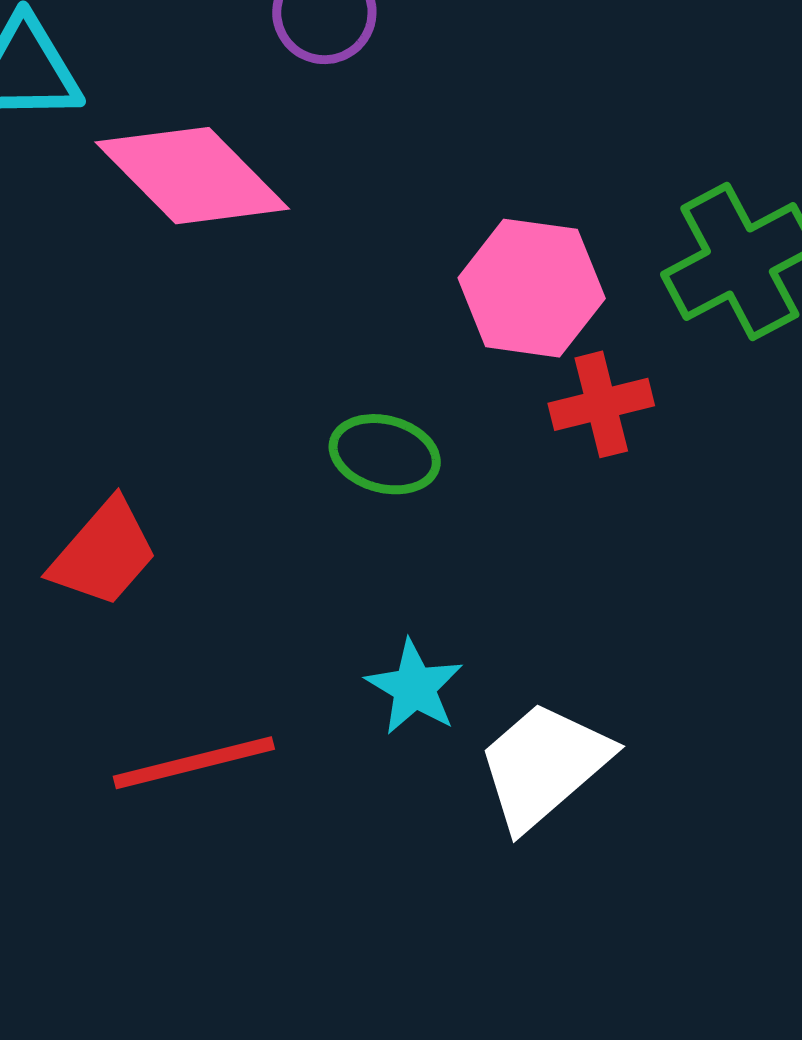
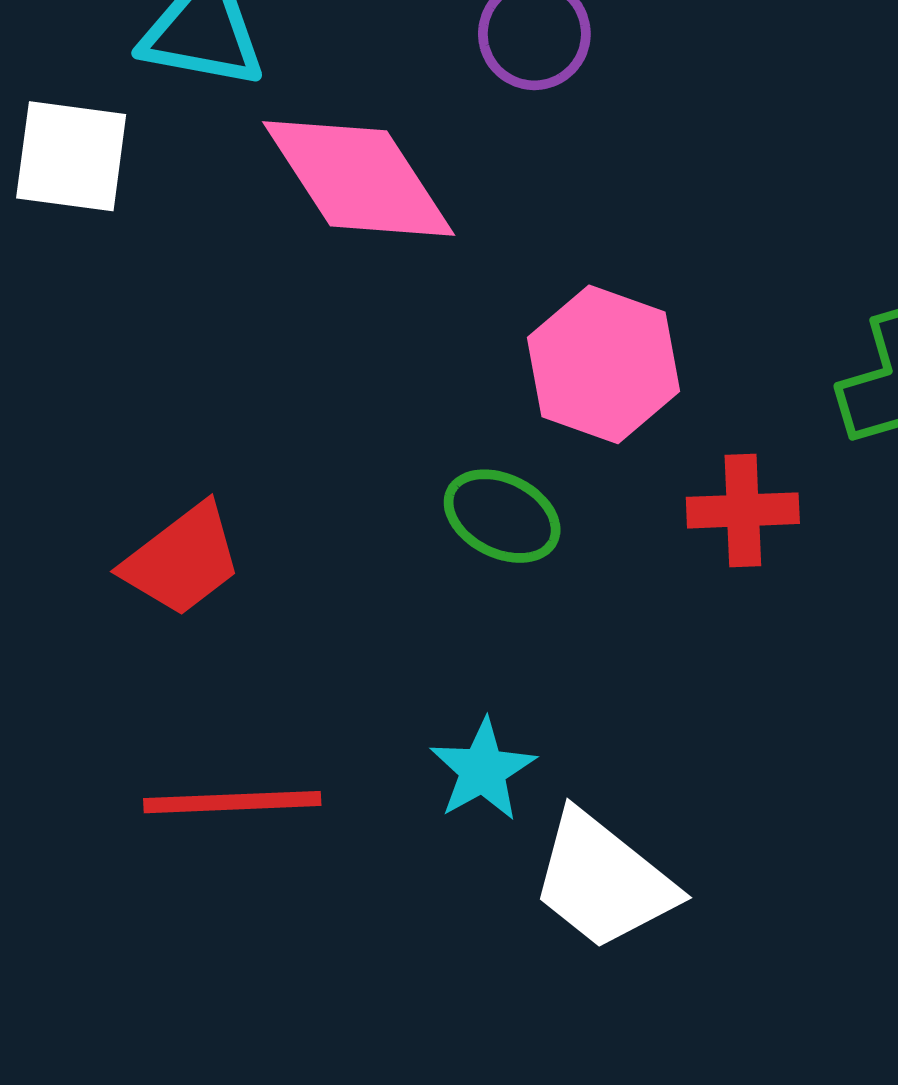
pink hexagon: (532, 288) -> (603, 364), moved
white trapezoid: (544, 765) -> (603, 881), turned -112

